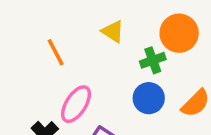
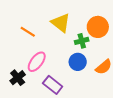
yellow triangle: (113, 31) -> (61, 23), size x1.5
orange line: (56, 52) -> (28, 32), turned -35

